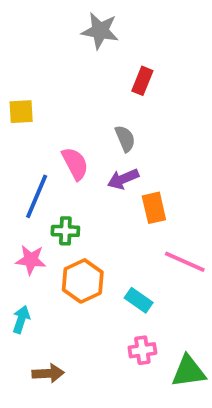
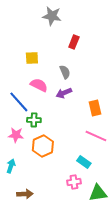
yellow square: (21, 112) -> (32, 58), moved
pink semicircle: (75, 164) -> (39, 85), turned -36
blue line: (37, 196) -> (19, 102), turned -65
orange rectangle: (154, 208) -> (95, 108), moved
cyan rectangle: (139, 300) -> (84, 162), moved

